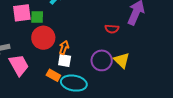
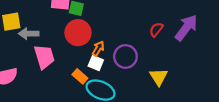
red semicircle: (112, 29) -> (156, 30), moved, turned 112
purple circle: (102, 60) -> (125, 56), moved

